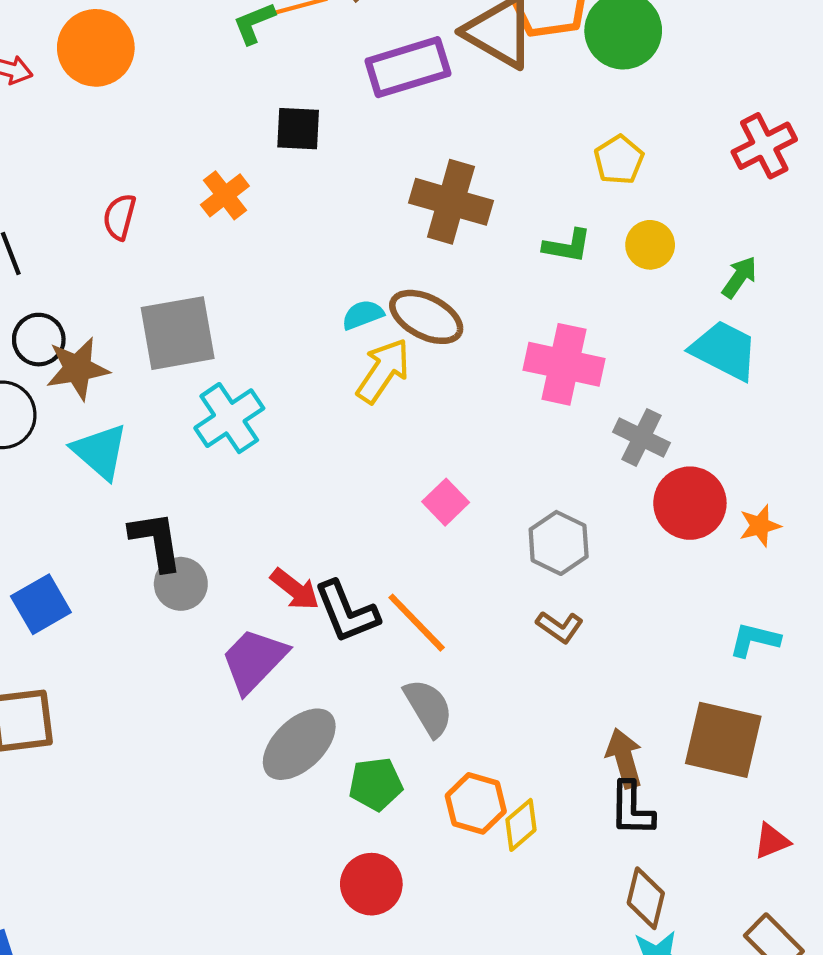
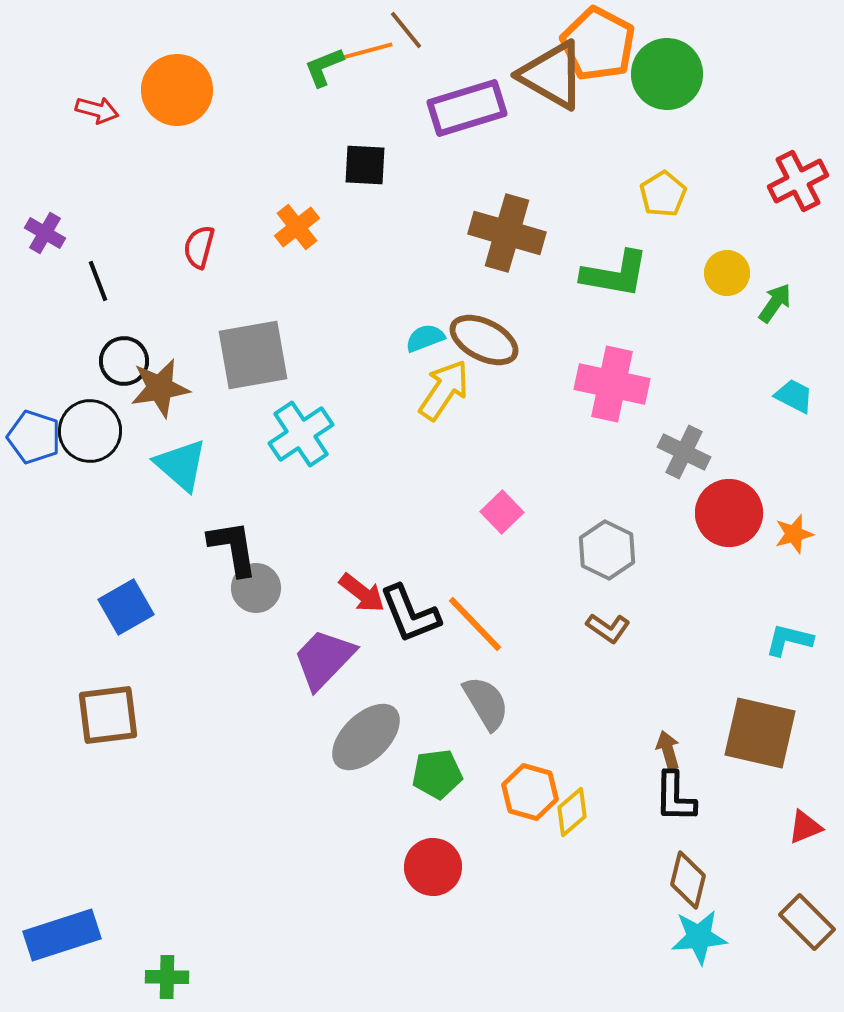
yellow circle: (650, 245) -> (727, 273), moved
green L-shape: (567, 246) -> (615, 274), size x1.5
cyan trapezoid: (724, 350) -> (794, 396), moved, size x0.6
brown arrow: (624, 758) -> (668, 750), size x0.7

